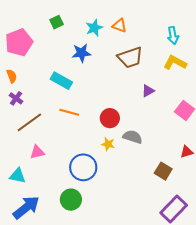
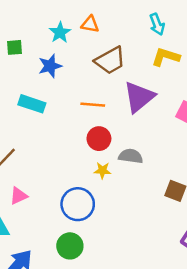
green square: (57, 22) -> (15, 47), moved, turned 32
purple triangle: (148, 91) -> (139, 97), size x2.0
orange line: (69, 112) -> (93, 105), moved

